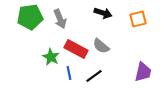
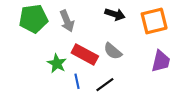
orange square: (138, 19) -> (154, 21), size x1.4
purple trapezoid: (143, 72) -> (161, 61), moved

